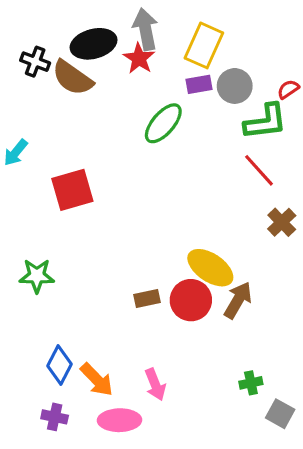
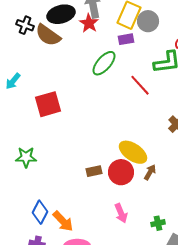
gray circle: (235, 86) -> (148, 21), moved
red line: (259, 170) -> (140, 85), moved
brown arrow: (238, 300) -> (150, 172), size x0.7
pink arrow: (155, 384) -> (121, 213), moved

